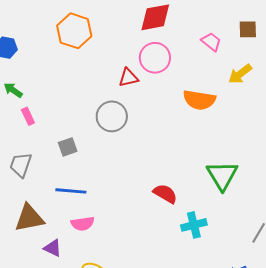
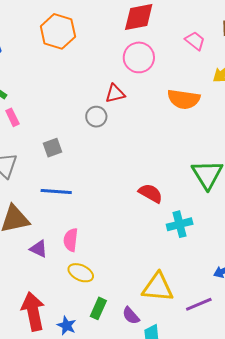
red triangle: (128, 78) -> (115, 93), moved
gray circle: (112, 116) -> (96, 117), size x0.7
pink semicircle: (83, 224) -> (71, 240), moved, turned 105

